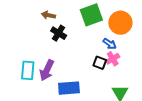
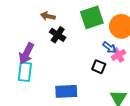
pink cross: (113, 59) -> (118, 55), moved
purple arrow: (47, 70) -> (26, 53), moved

